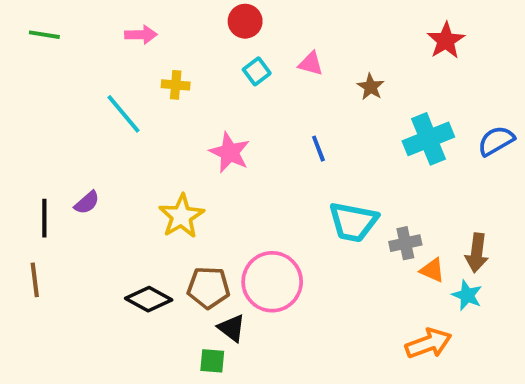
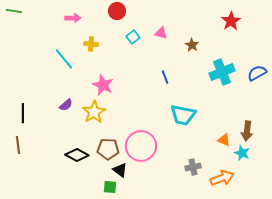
red circle: (245, 21) -> (117, 11), moved
green line: (44, 35) -> (14, 11), moved
pink star: (230, 152) -> (103, 85), moved
purple semicircle: (87, 203) -> (66, 105), moved
gray cross: (405, 243) -> (193, 167), moved

